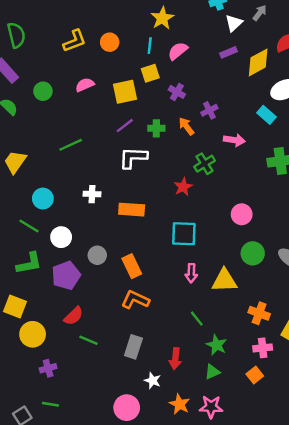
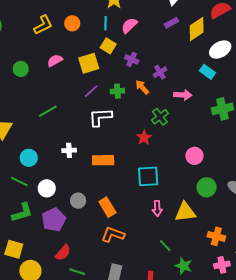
yellow square: (150, 73) -> (108, 46), turned -35

